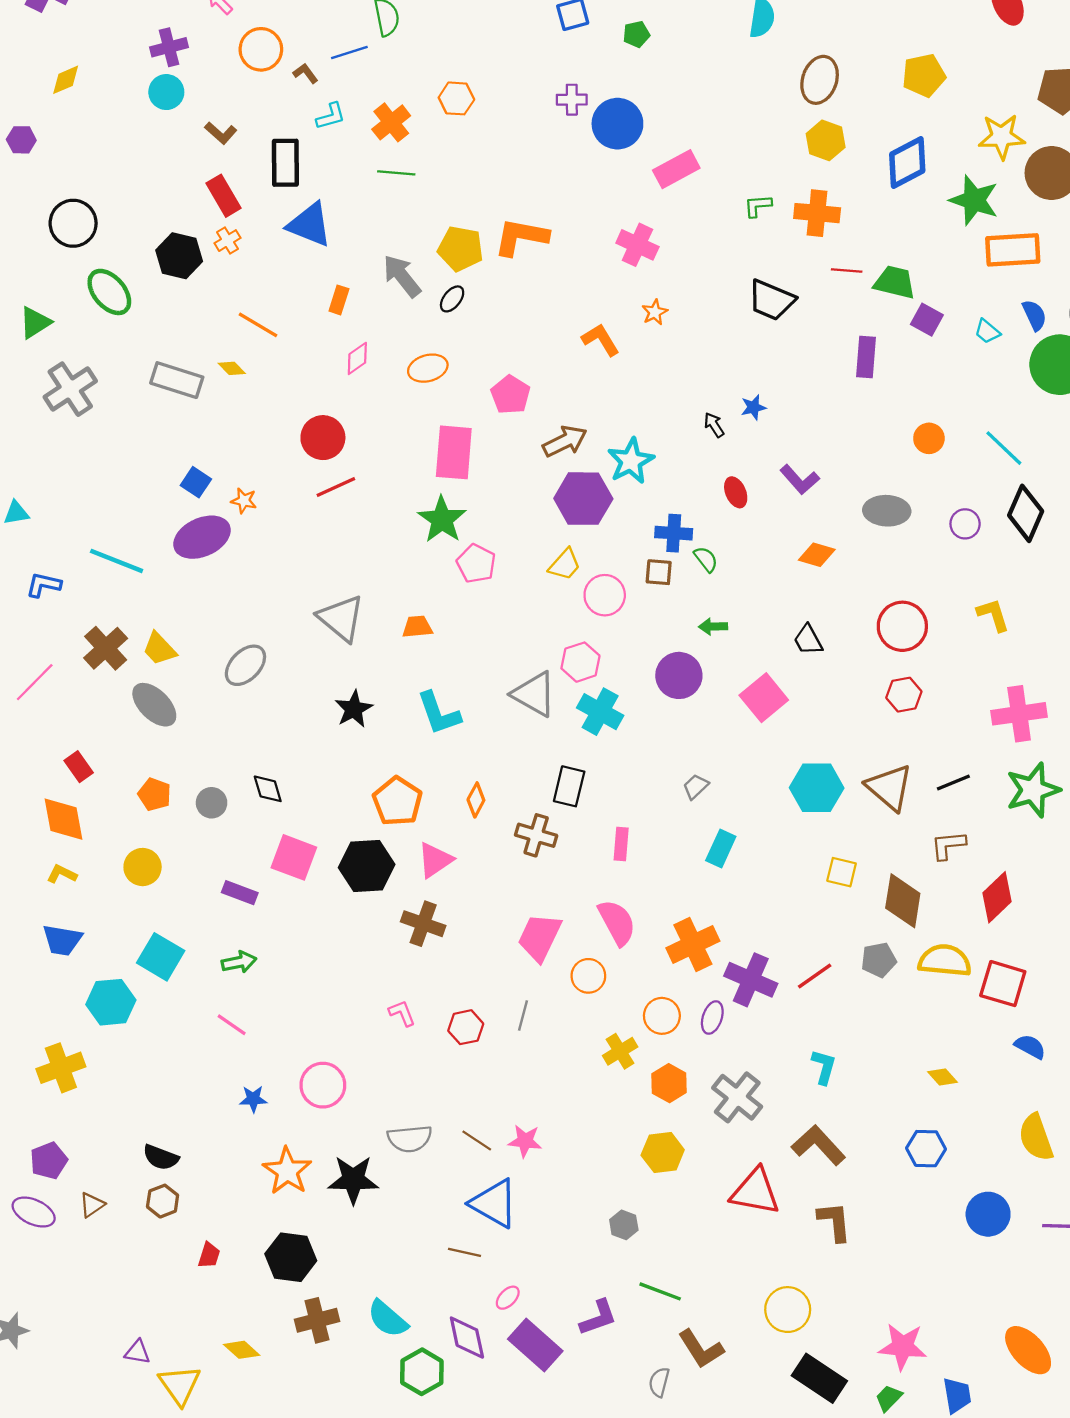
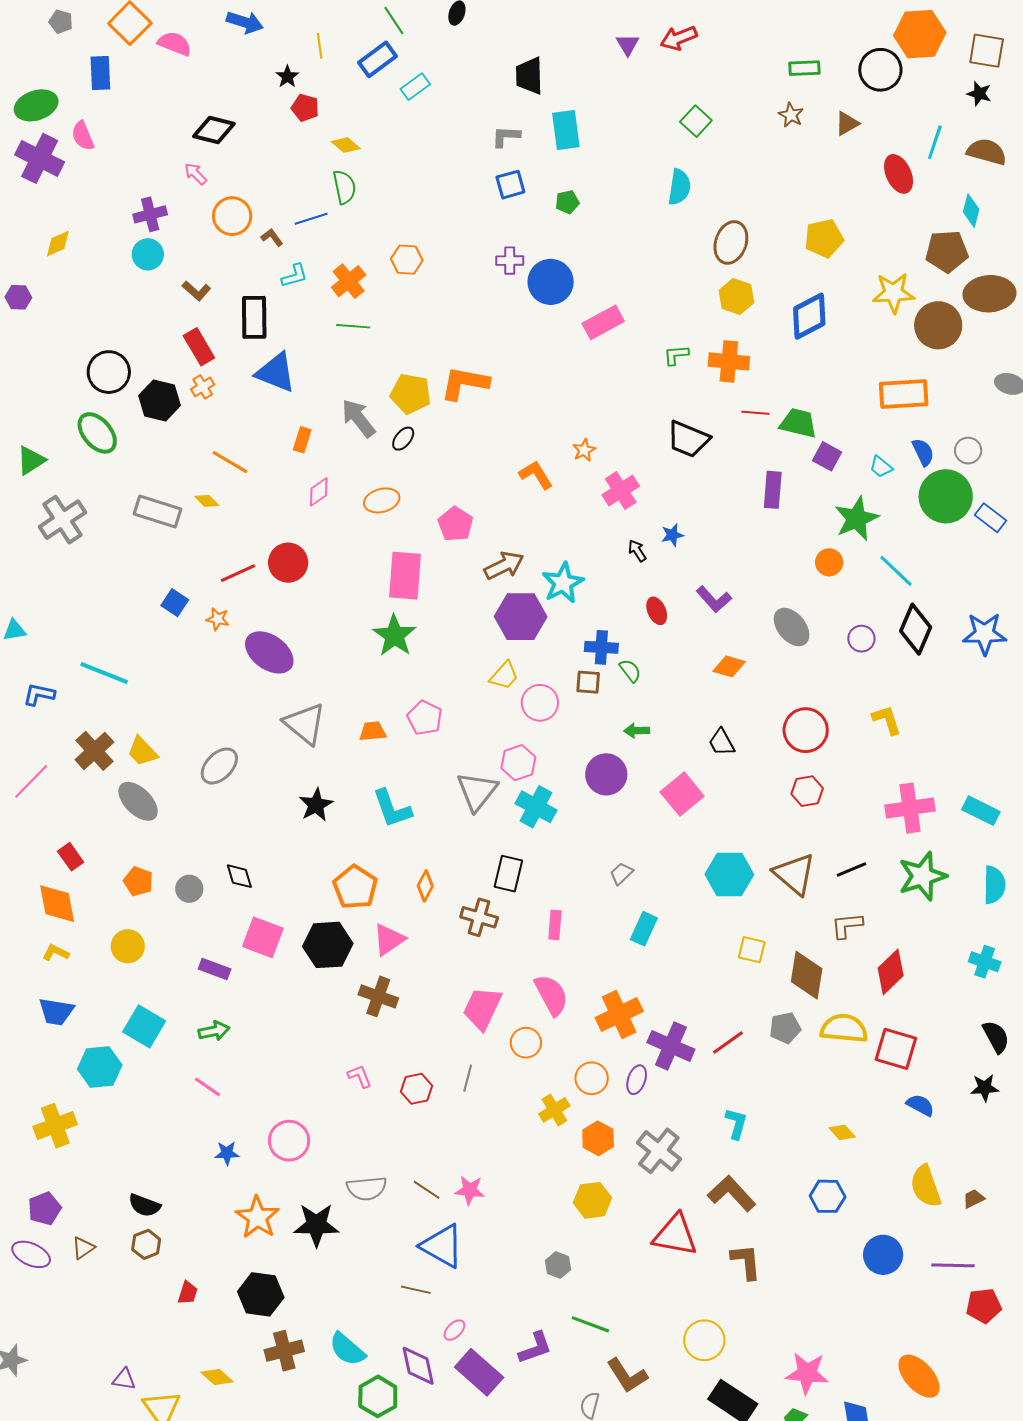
green star: (974, 200) -> (857, 519), moved, turned 30
black circle: (73, 223) -> (109, 372), moved
pink cross: (637, 245) -> (621, 491), moved, turned 33
red line: (336, 487) -> (238, 573), moved
gray ellipse: (887, 511) -> (792, 627), turned 48
purple ellipse: (202, 537) -> (269, 652), moved, turned 60
pink pentagon: (476, 564) -> (425, 718), moved
gray triangle: (534, 694) -> (477, 791), turned 39

